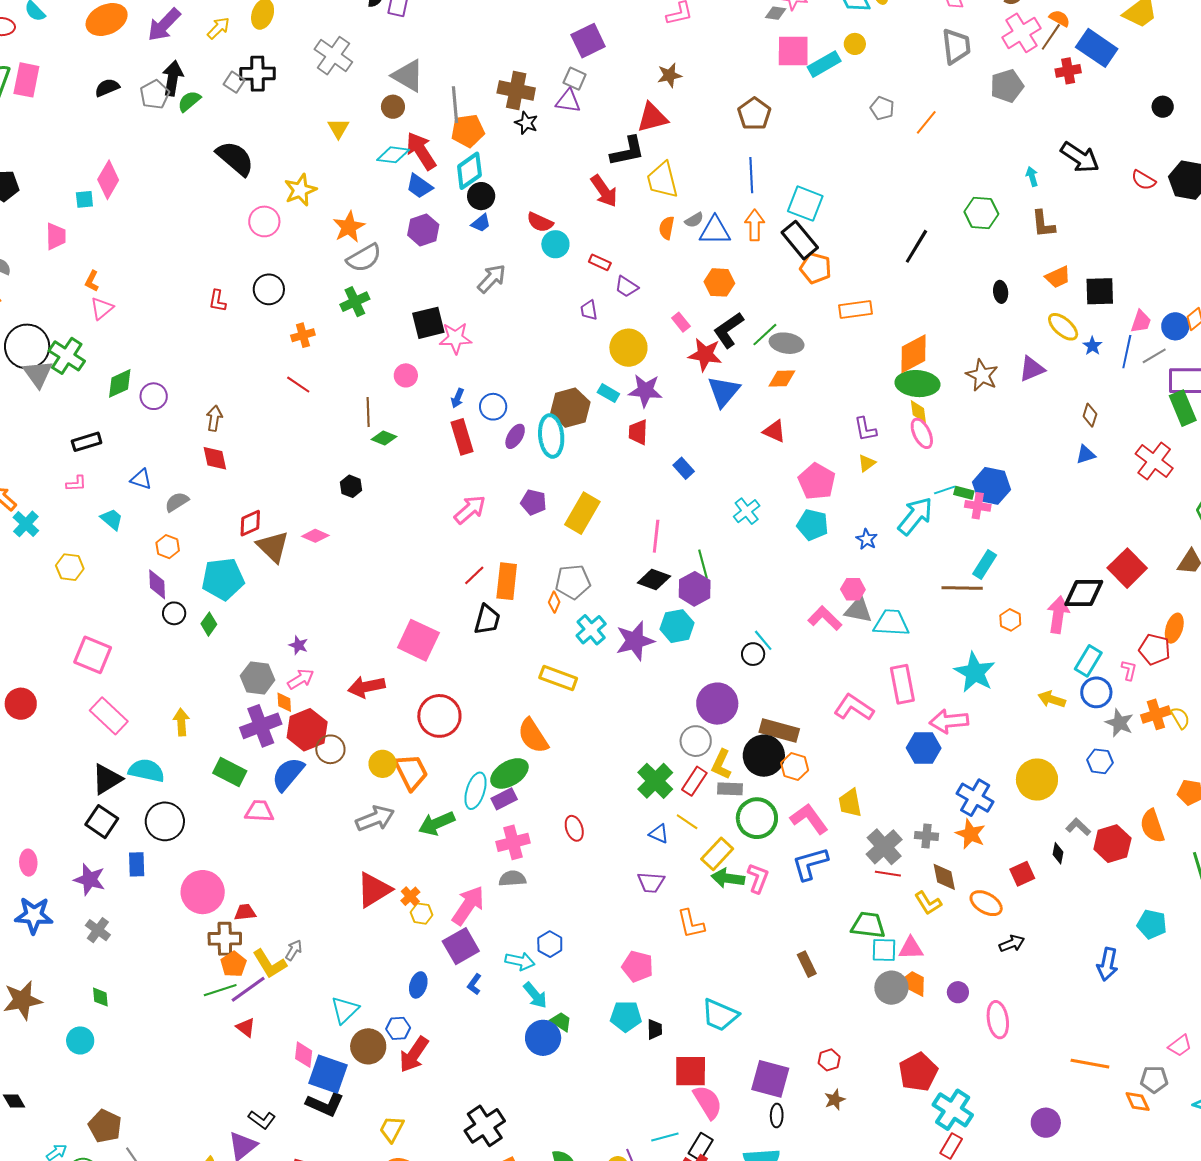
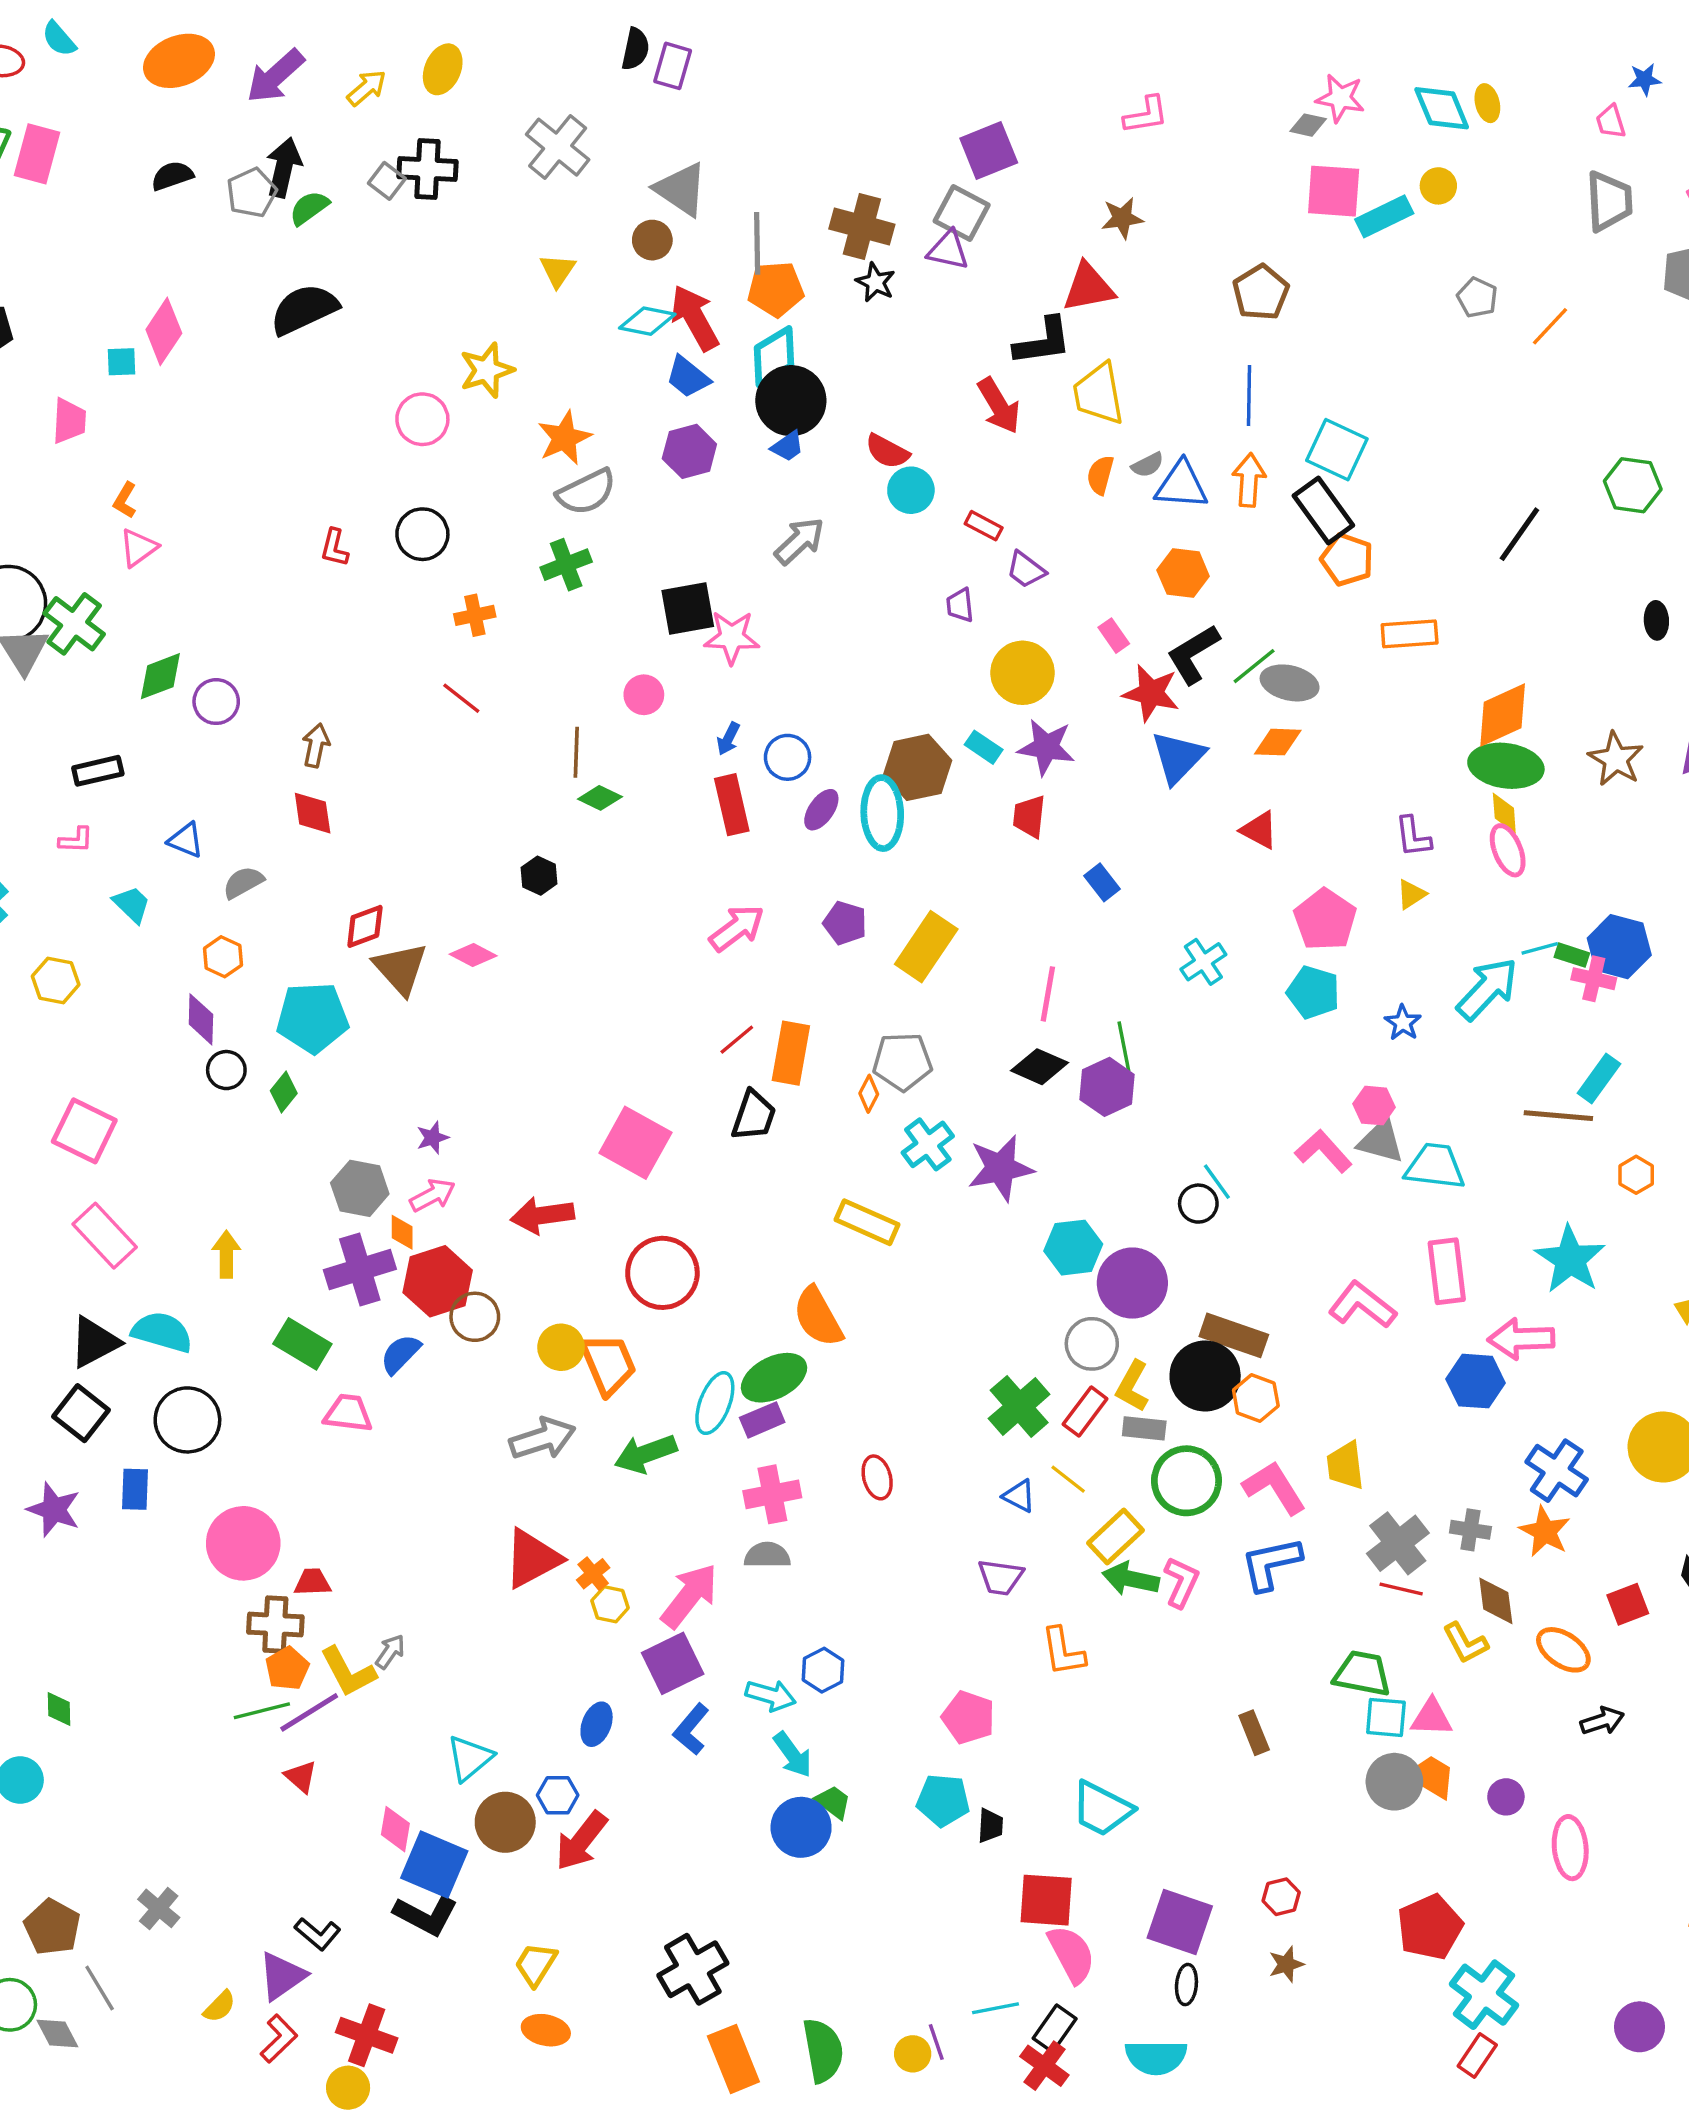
gray square: (575, 79) -> (962, 213), size x1.4
black semicircle: (235, 158) -> (304, 309), moved, turned -69
black circle: (481, 196) -> (791, 401), size x1.5
cyan hexagon: (677, 626) -> (1073, 1248), moved
purple star: (298, 645) -> (433, 1138), turned 30
blue semicircle: (288, 774) -> (400, 1354), size x0.7
gray cross: (98, 930) -> (159, 1908), moved
blue L-shape: (474, 984) -> (691, 1729), size x1.4

